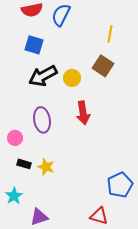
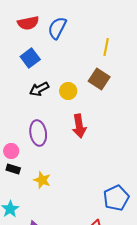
blue square: (34, 45) -> (30, 58), turned 36
black arrow: (43, 76) -> (39, 89), size x0.7
black rectangle: (24, 164) -> (13, 169), moved

